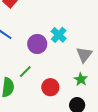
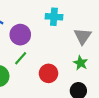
cyan cross: (59, 35) -> (54, 17), turned -35
purple circle: (37, 44) -> (20, 35), moved

